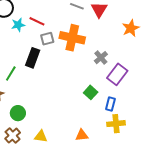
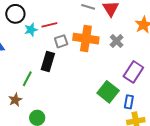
red line: (37, 21) -> (49, 25), turned -35
gray cross: (101, 58) -> (117, 41), moved
green square: (91, 92) -> (108, 92), size x1.5

